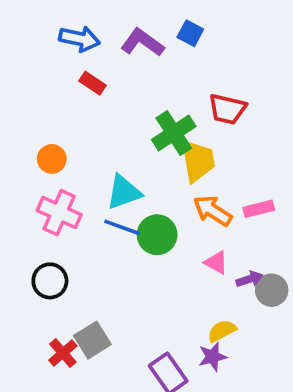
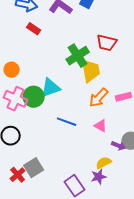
orange arrow: (213, 211) -> (99, 98), turned -80
blue line: (122, 227) -> (67, 122), moved
green circle: (157, 235) -> (34, 97), moved
purple arrow: (249, 279) -> (119, 146), moved, turned 40

